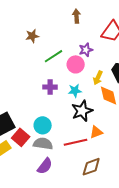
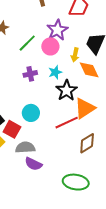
purple star: (86, 50) -> (57, 30), size x1.5
orange triangle: (96, 132) -> (85, 108), size x1.6
gray semicircle: (43, 144) -> (25, 147), moved
purple semicircle: (45, 166) -> (33, 164), moved, turned 90

